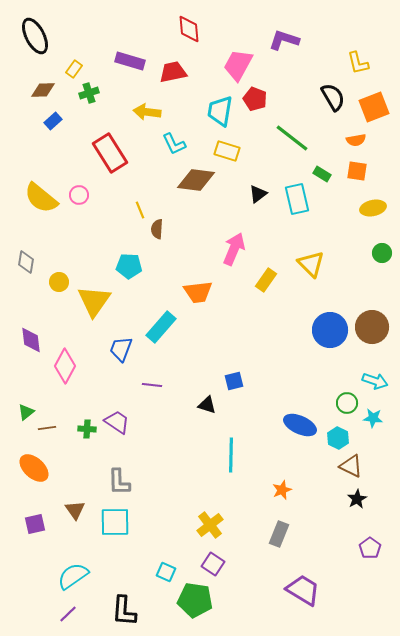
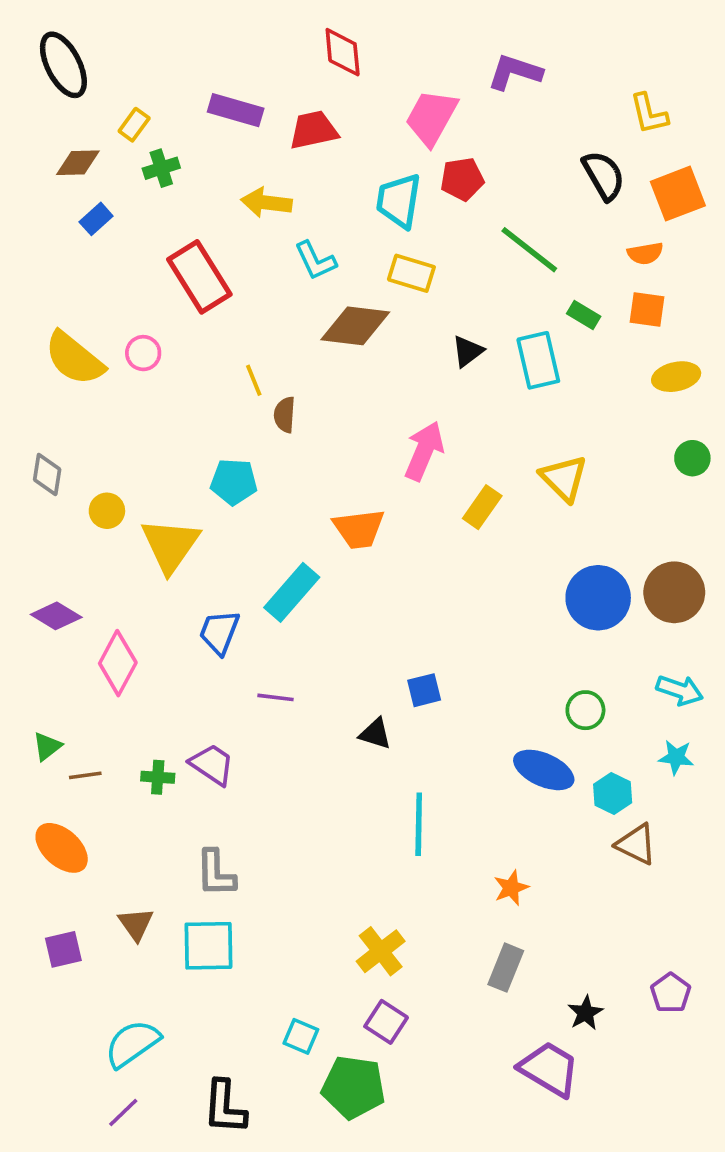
red pentagon: (255, 99) -> (462, 179), turned -30
purple diamond: (31, 340) -> (56, 616), turned -52
green circle: (347, 403) -> (585, 710), moved
black star: (357, 499) -> (585, 1013), moved

